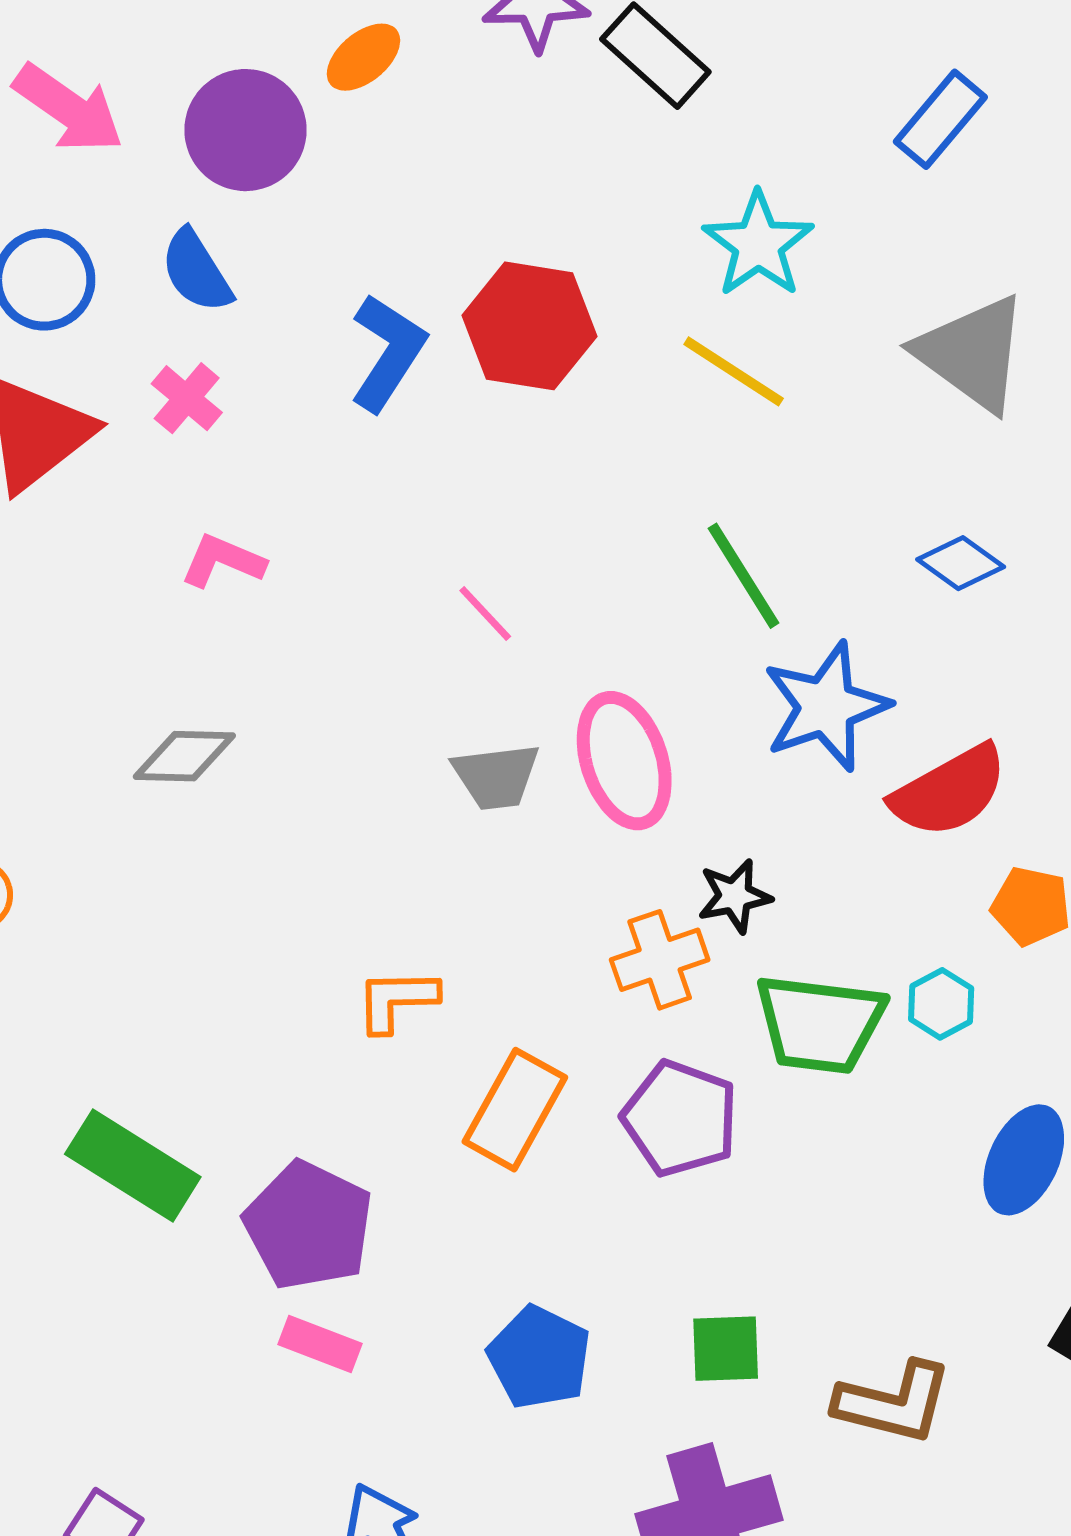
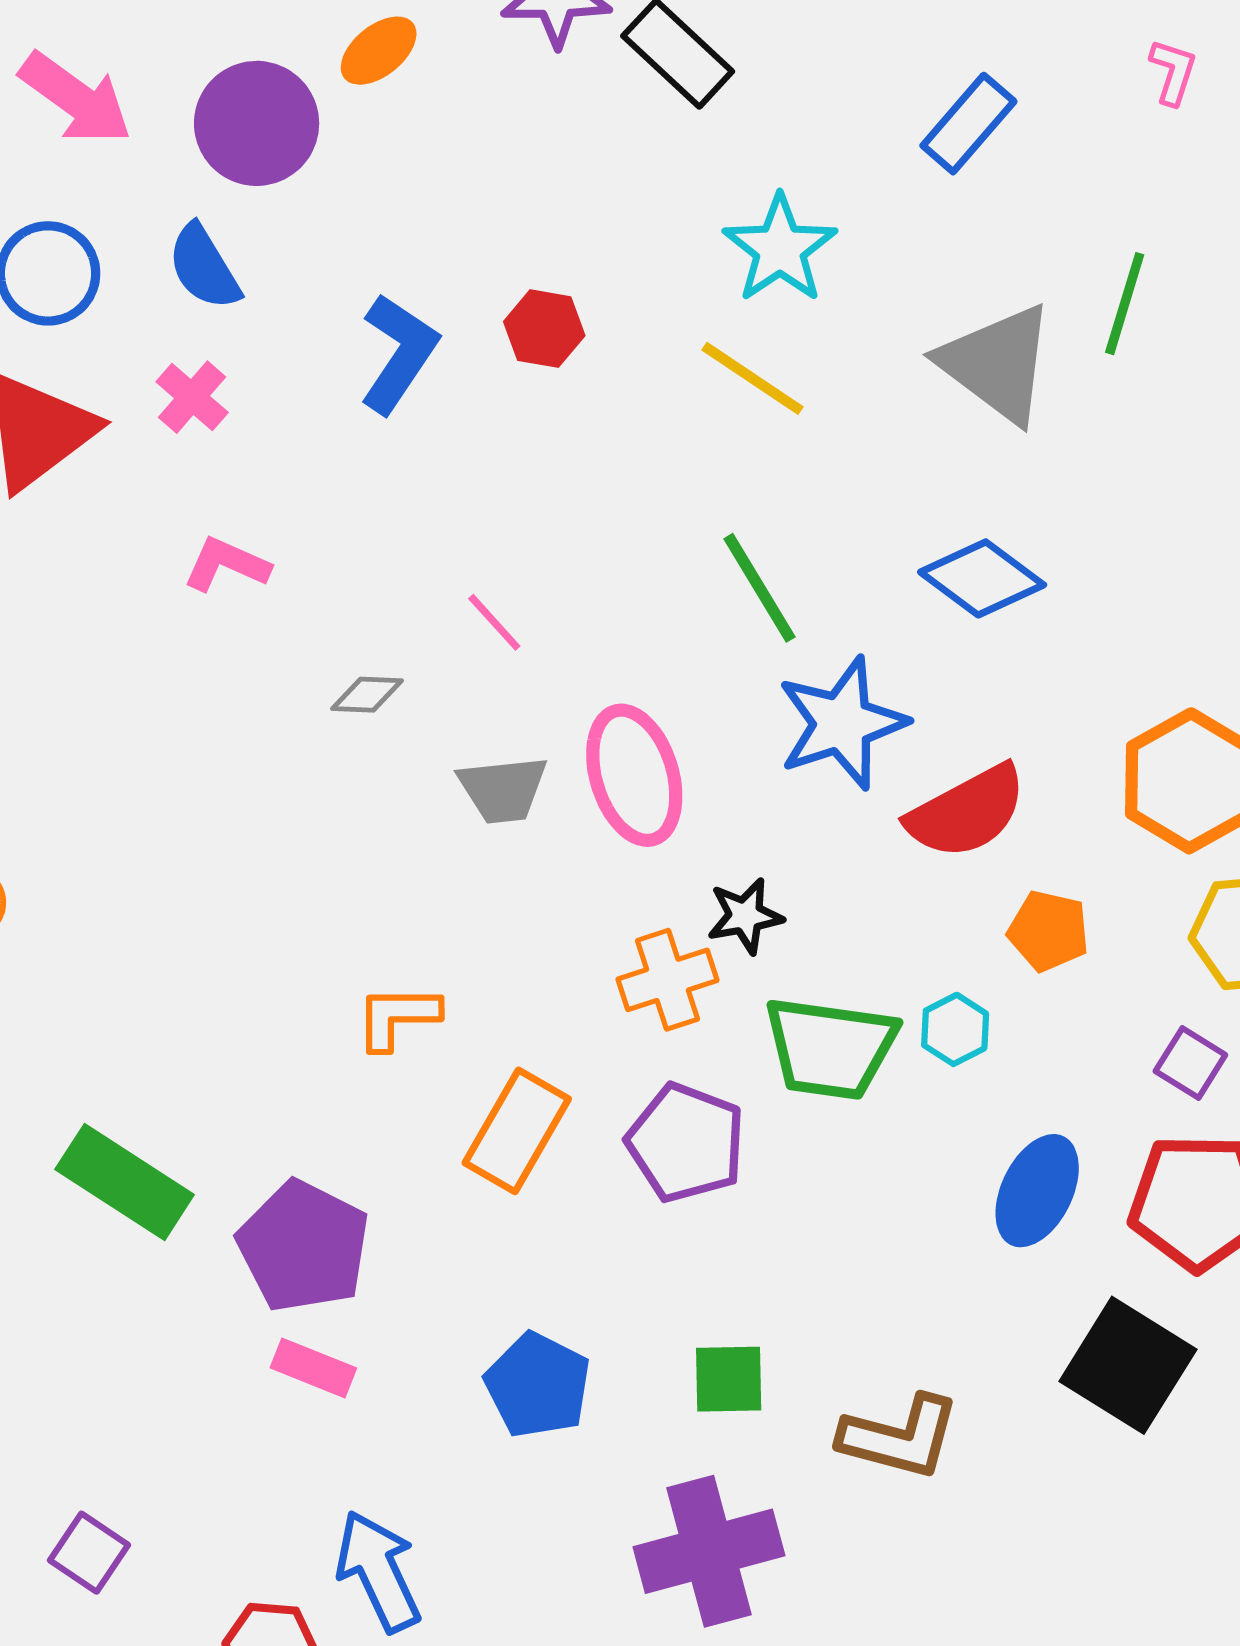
red hexagon: (529, 326) -> (544, 329), size x0.6
blue diamond: (961, 563) -> (982, 578), size x1.4
gray diamond: (184, 756) -> (367, 695), moved, size x0.7

